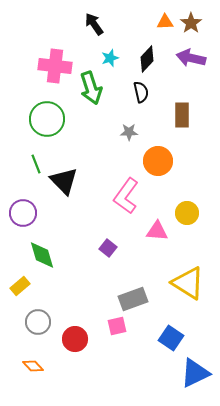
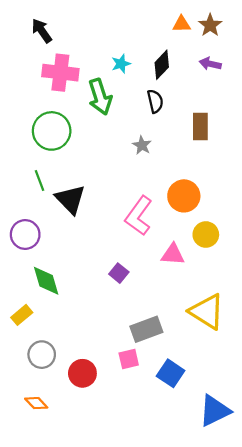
black arrow: (94, 24) -> (42, 31), moved
purple arrow: (191, 58) -> (210, 64), size x0.7
gray star: (129, 132) -> (142, 145), turned 30
orange circle: (158, 161) -> (184, 196), moved
blue square: (171, 338) -> (171, 373), moved

